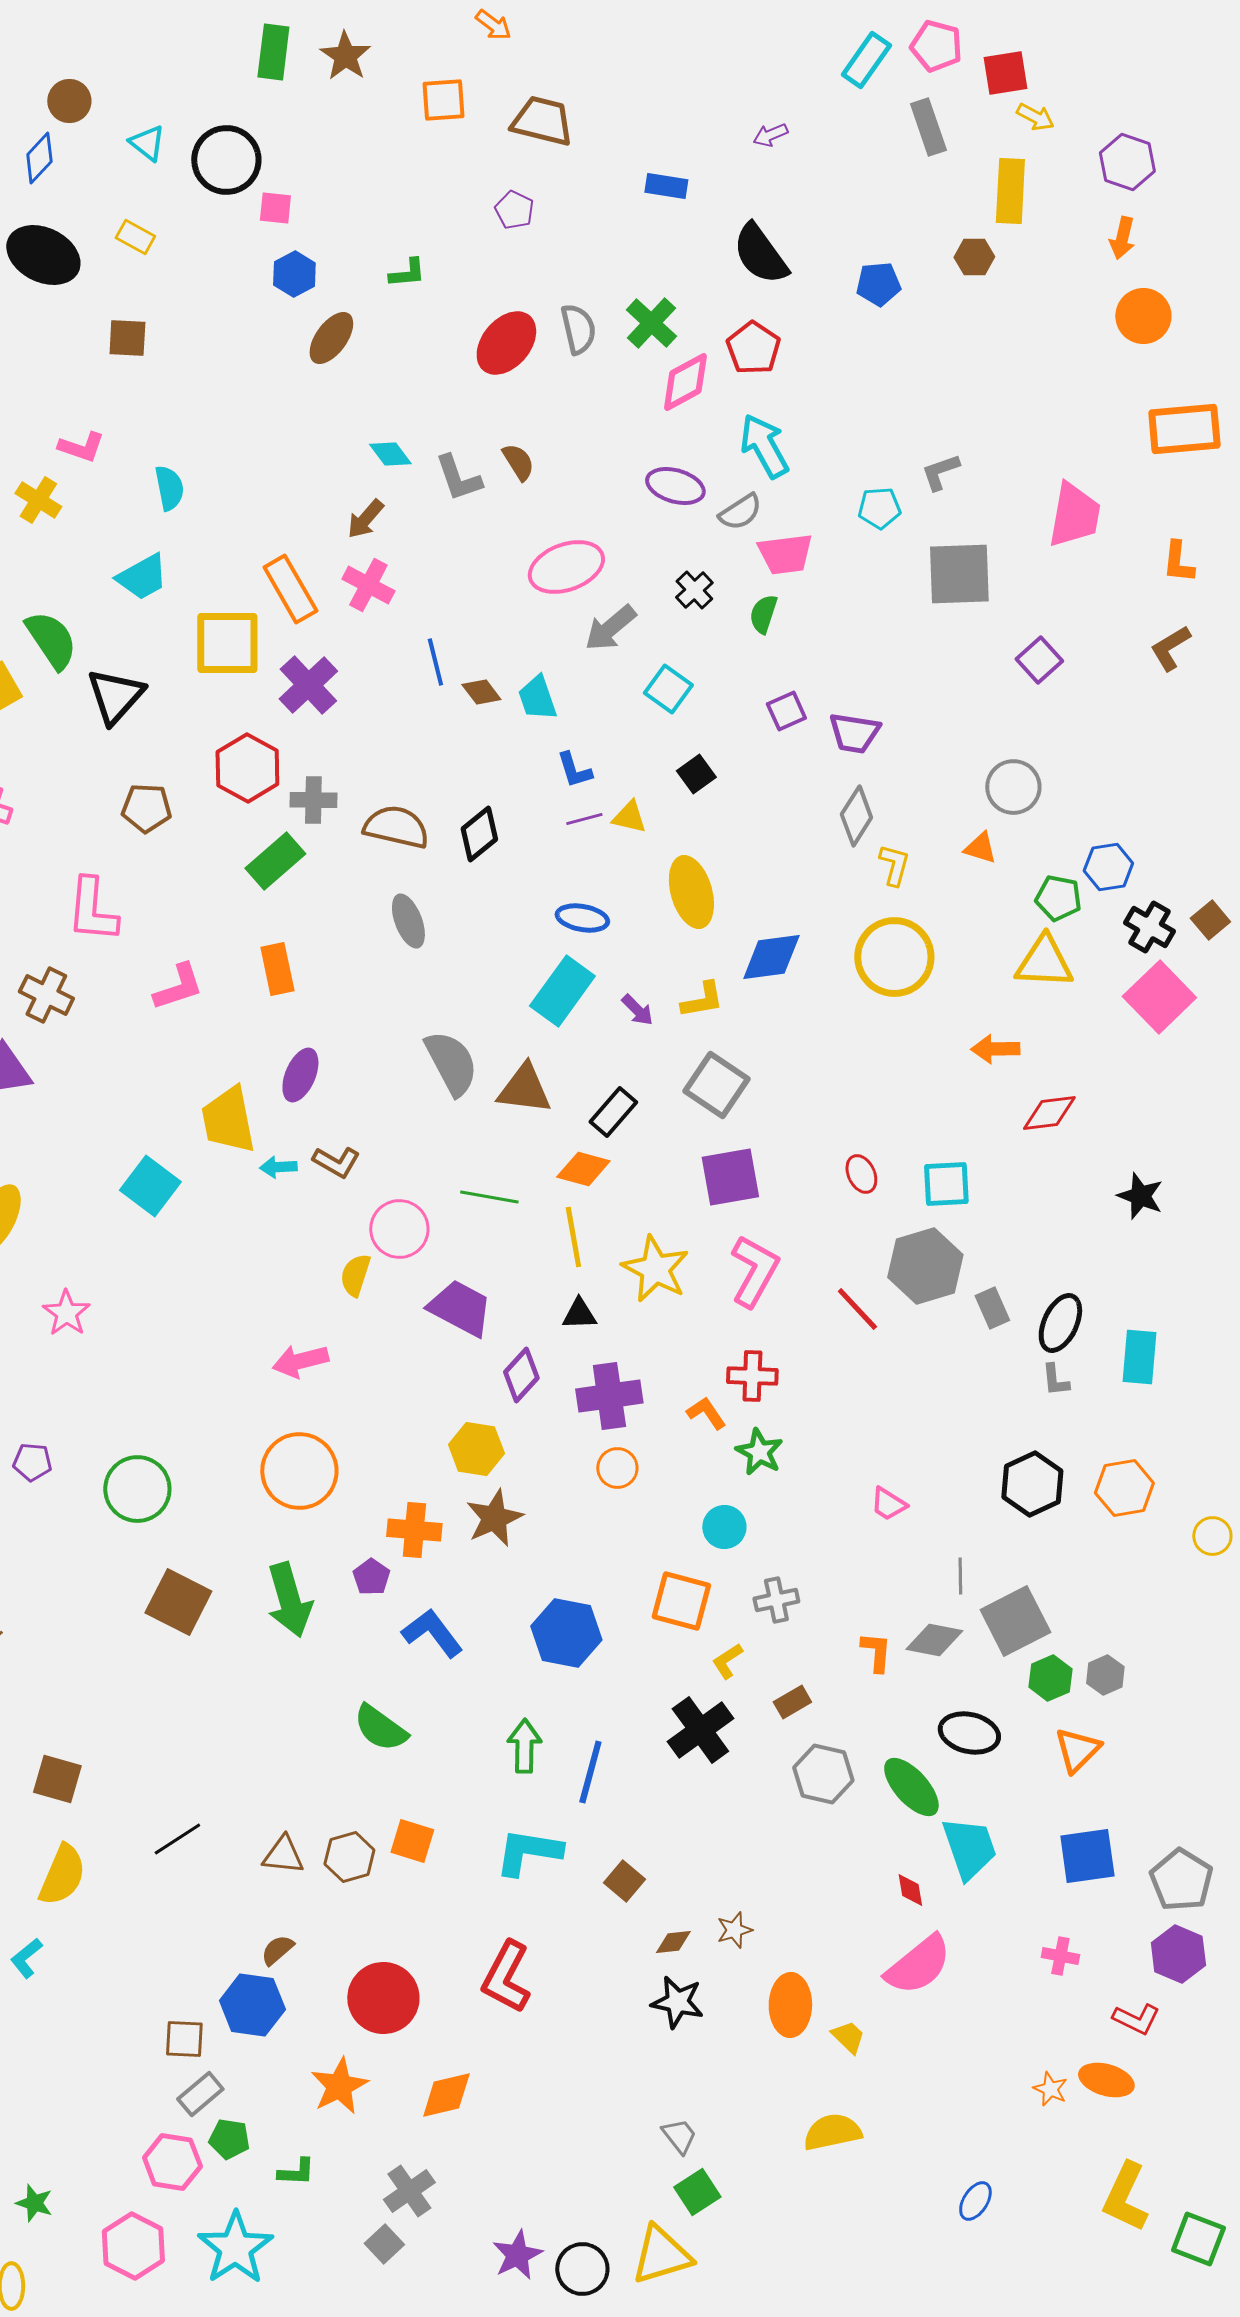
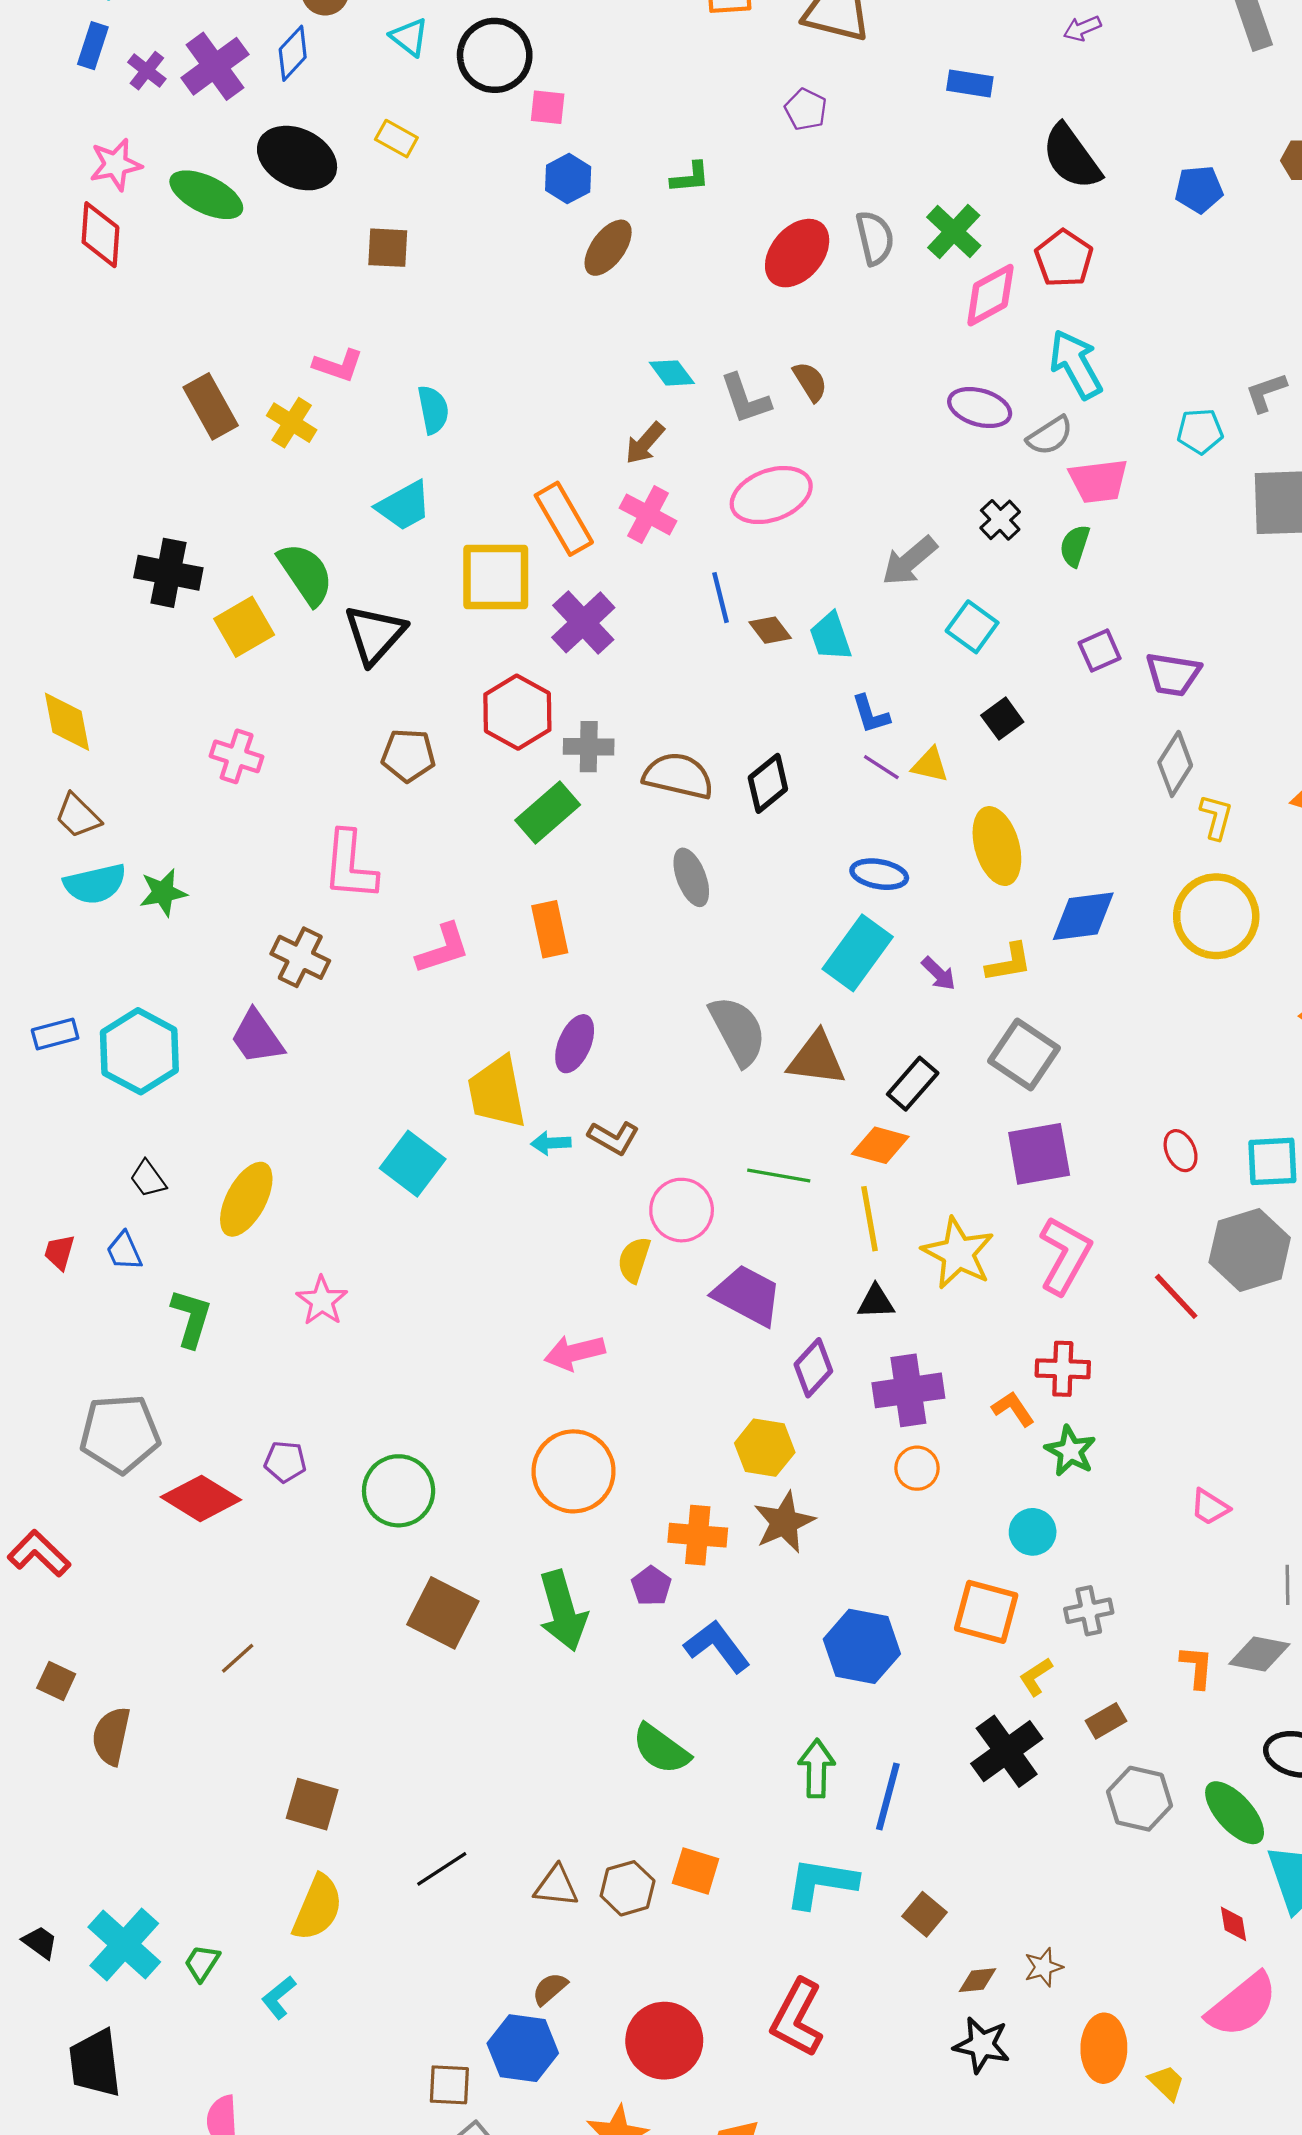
pink ellipse: (566, 567) -> (771, 495), moved
purple line: (584, 819) -> (881, 767), turned 48

